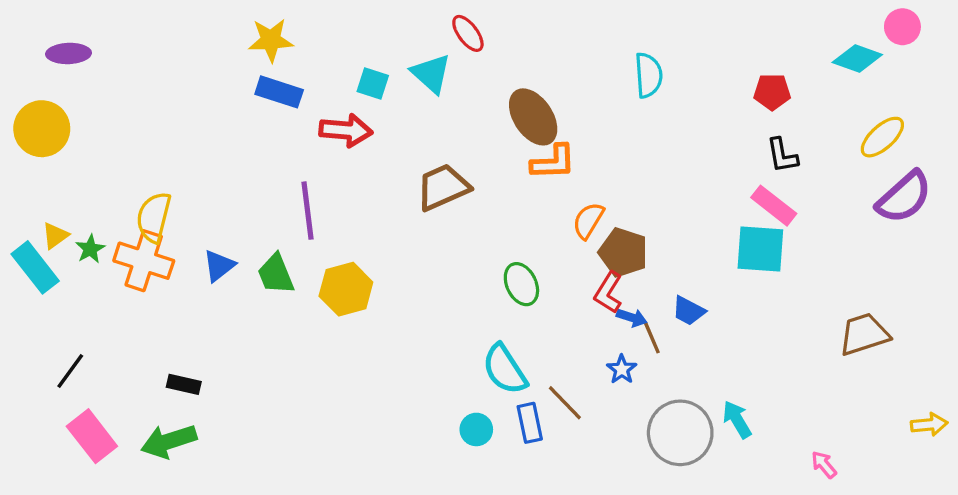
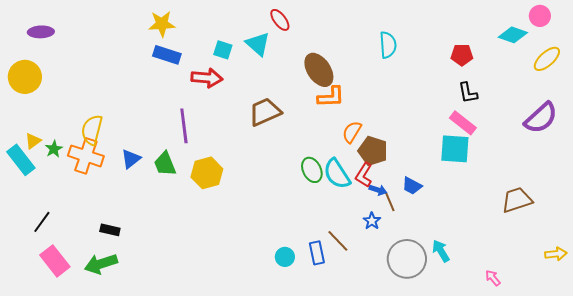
yellow ellipse: (882, 137) -> (547, 59), moved
cyan semicircle: (505, 369) -> (337, 174), moved

